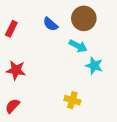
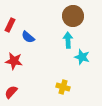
blue semicircle: (50, 24) -> (28, 37), moved
cyan arrow: (78, 46) -> (68, 40), turned -119

